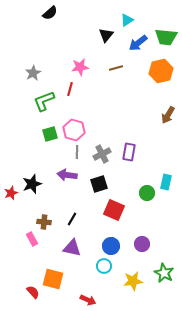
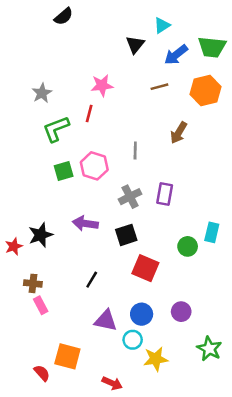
brown line: (116, 68) -> (159, 87), moved
brown arrow: (168, 115) -> (179, 133), moved
gray line: (77, 152) -> (135, 151), moved
brown cross: (44, 222) -> (33, 283), moved
purple triangle: (72, 248) -> (106, 321), moved
yellow star: (133, 281) -> (156, 359), moved

